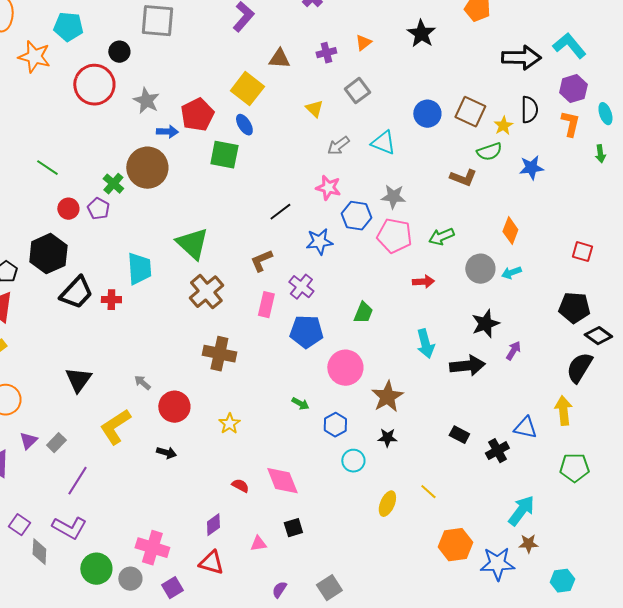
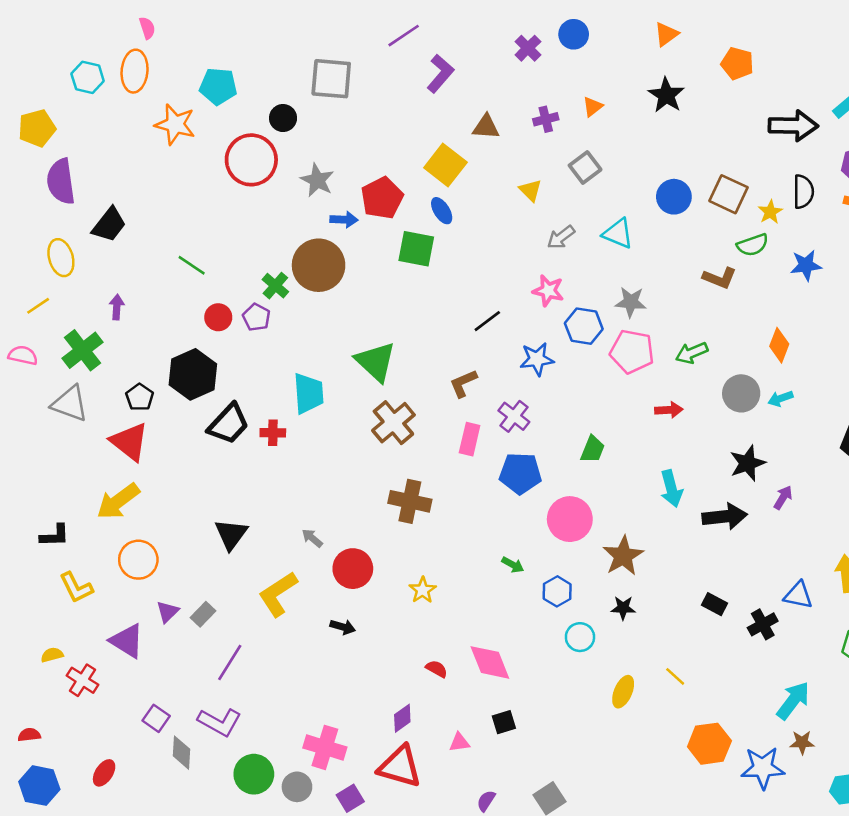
red triangle: (211, 563) -> (400, 767), size x1.4

